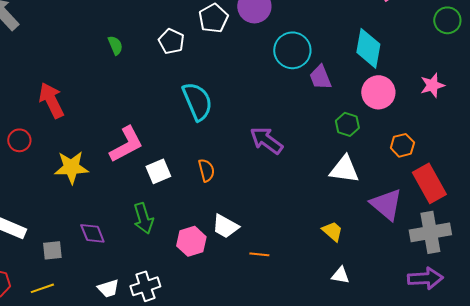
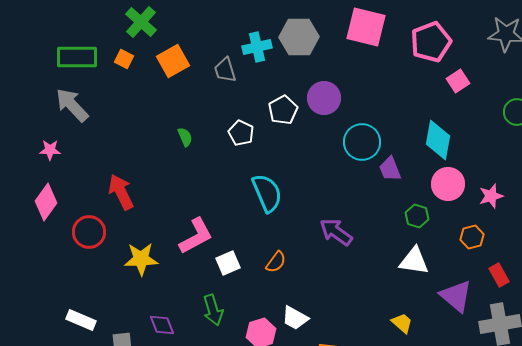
pink star: (432, 85) -> (491, 196), moved
red circle: (19, 140) -> (89, 232), size x1.4
orange semicircle: (206, 170) -> (276, 262), turned 50
red rectangle: (429, 183) -> (499, 275), size x0.6

